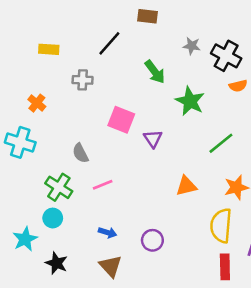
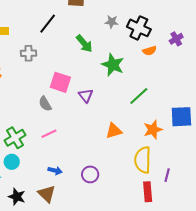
gray semicircle: (80, 153) -> (45, 104), moved
green cross: (59, 187) -> (15, 138), turned 30
brown triangle: (110, 266) -> (47, 194), moved

